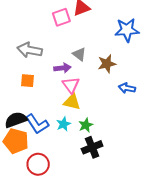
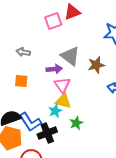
gray arrow: (30, 50) -> (23, 52), size x0.6
gray triangle: (79, 54) -> (70, 56), size x1.5
cyan star: (63, 124) -> (55, 111), moved
black cross: (92, 147) -> (47, 133), moved

